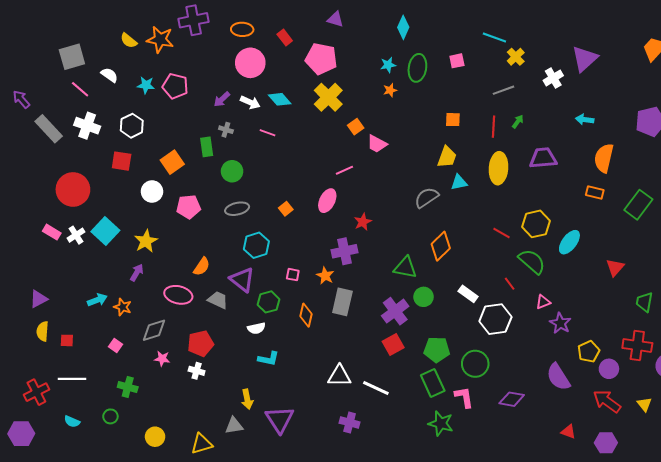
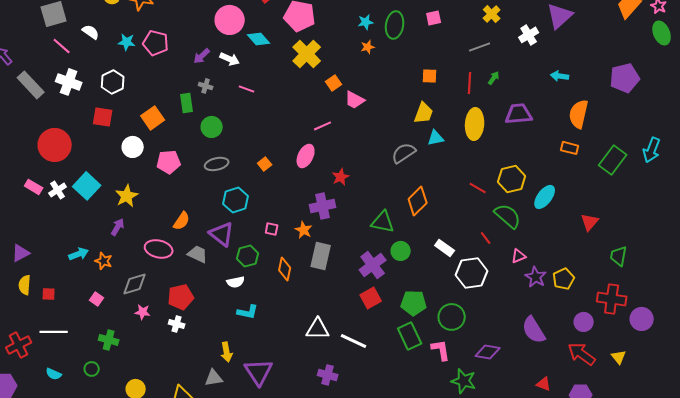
cyan diamond: (280, 99) -> (259, 39), moved
yellow pentagon: (589, 352) -> (564, 279), moved
green star: (441, 424) -> (464, 381), moved

